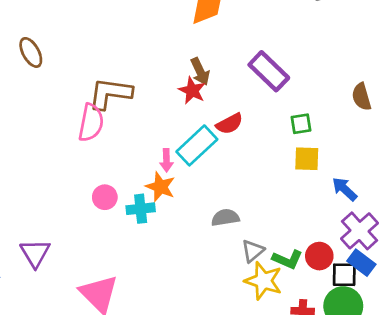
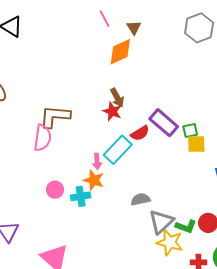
purple rectangle: (269, 71) -> (164, 123), moved
yellow square: (307, 159) -> (196, 144), moved
gray triangle: (253, 251) -> (161, 222), size x1.5

